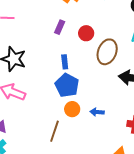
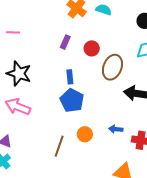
orange circle: (72, 109) -> (85, 134), moved
blue arrow: (97, 112) -> (116, 129), moved

